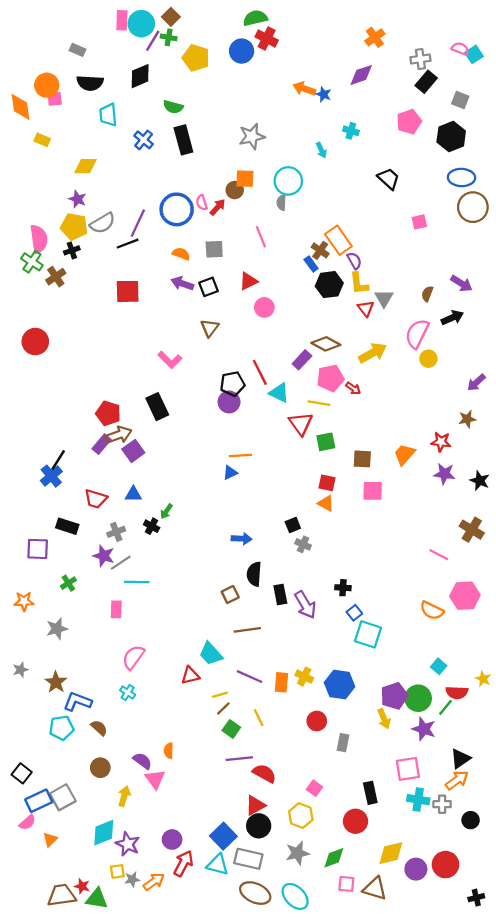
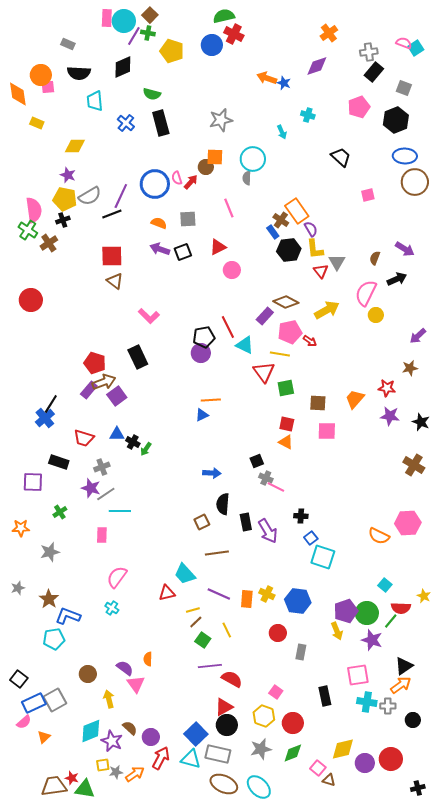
brown triangle: (210, 328) -> (115, 281), moved, turned -30
black cross: (152, 526) -> (133, 442), moved
pink line: (439, 555) -> (276, 487), moved
brown semicircle: (99, 728) -> (130, 728), moved
yellow arrow: (124, 796) -> (109, 699), turned -30
red circle: (355, 821) -> (293, 723), moved
pink square: (346, 884) -> (318, 768), moved, turned 35
brown triangle: (375, 888) -> (329, 780), size x0.6

